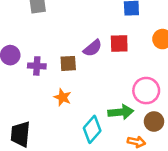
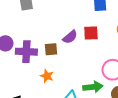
purple cross: (37, 66) -> (26, 52), size x1.5

